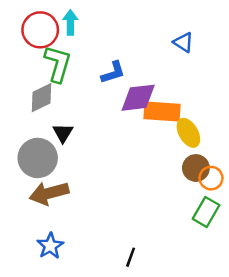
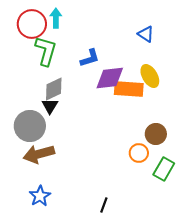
gray diamond: (41, 98) -> (54, 89), moved
yellow ellipse: (188, 133) -> (150, 76), moved
orange circle: (211, 178) -> (139, 153), moved

